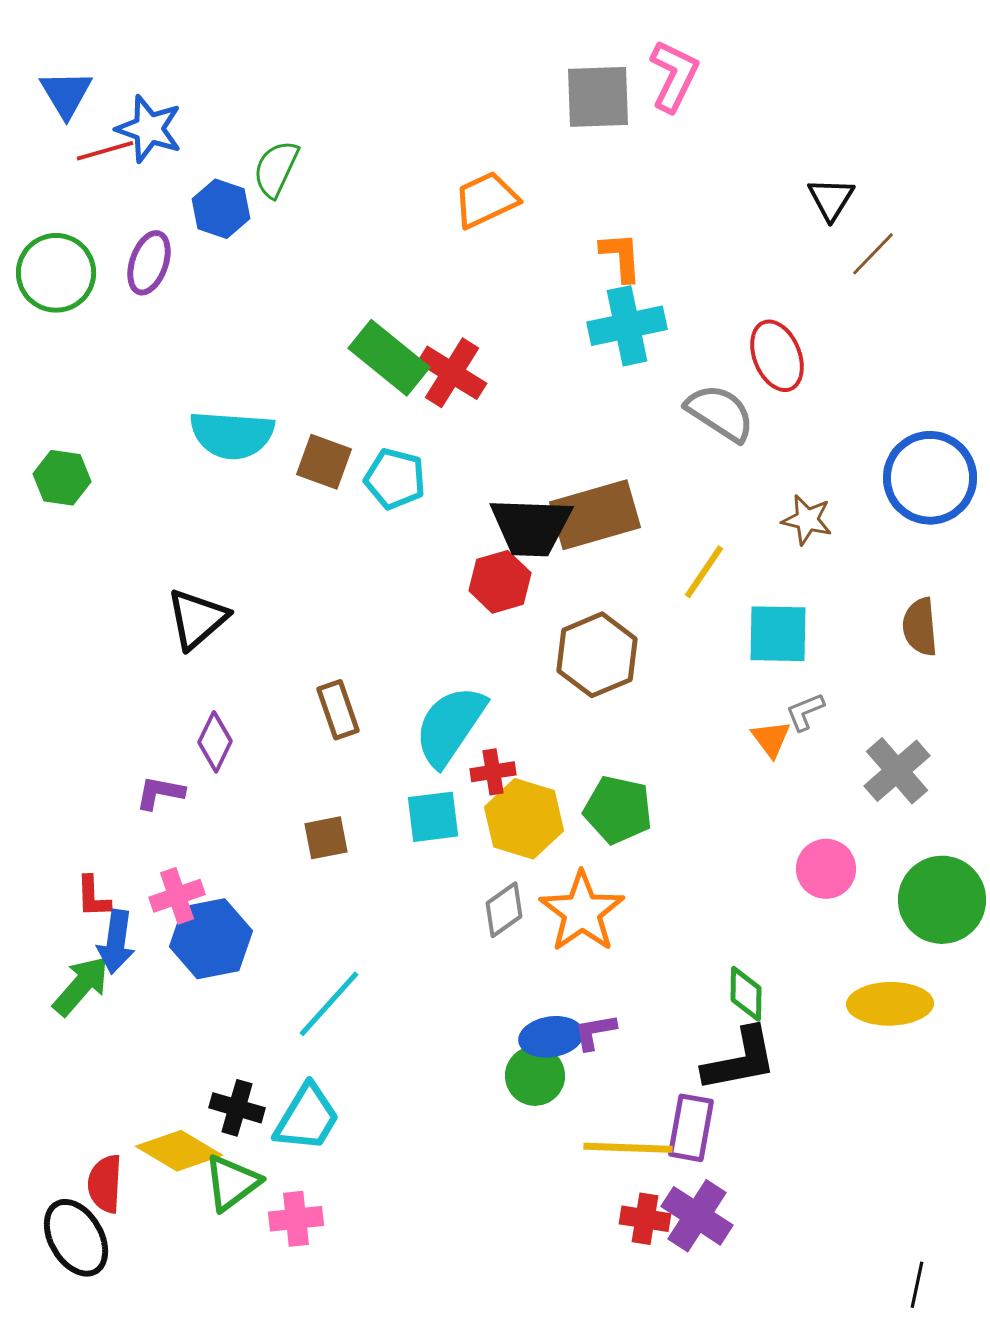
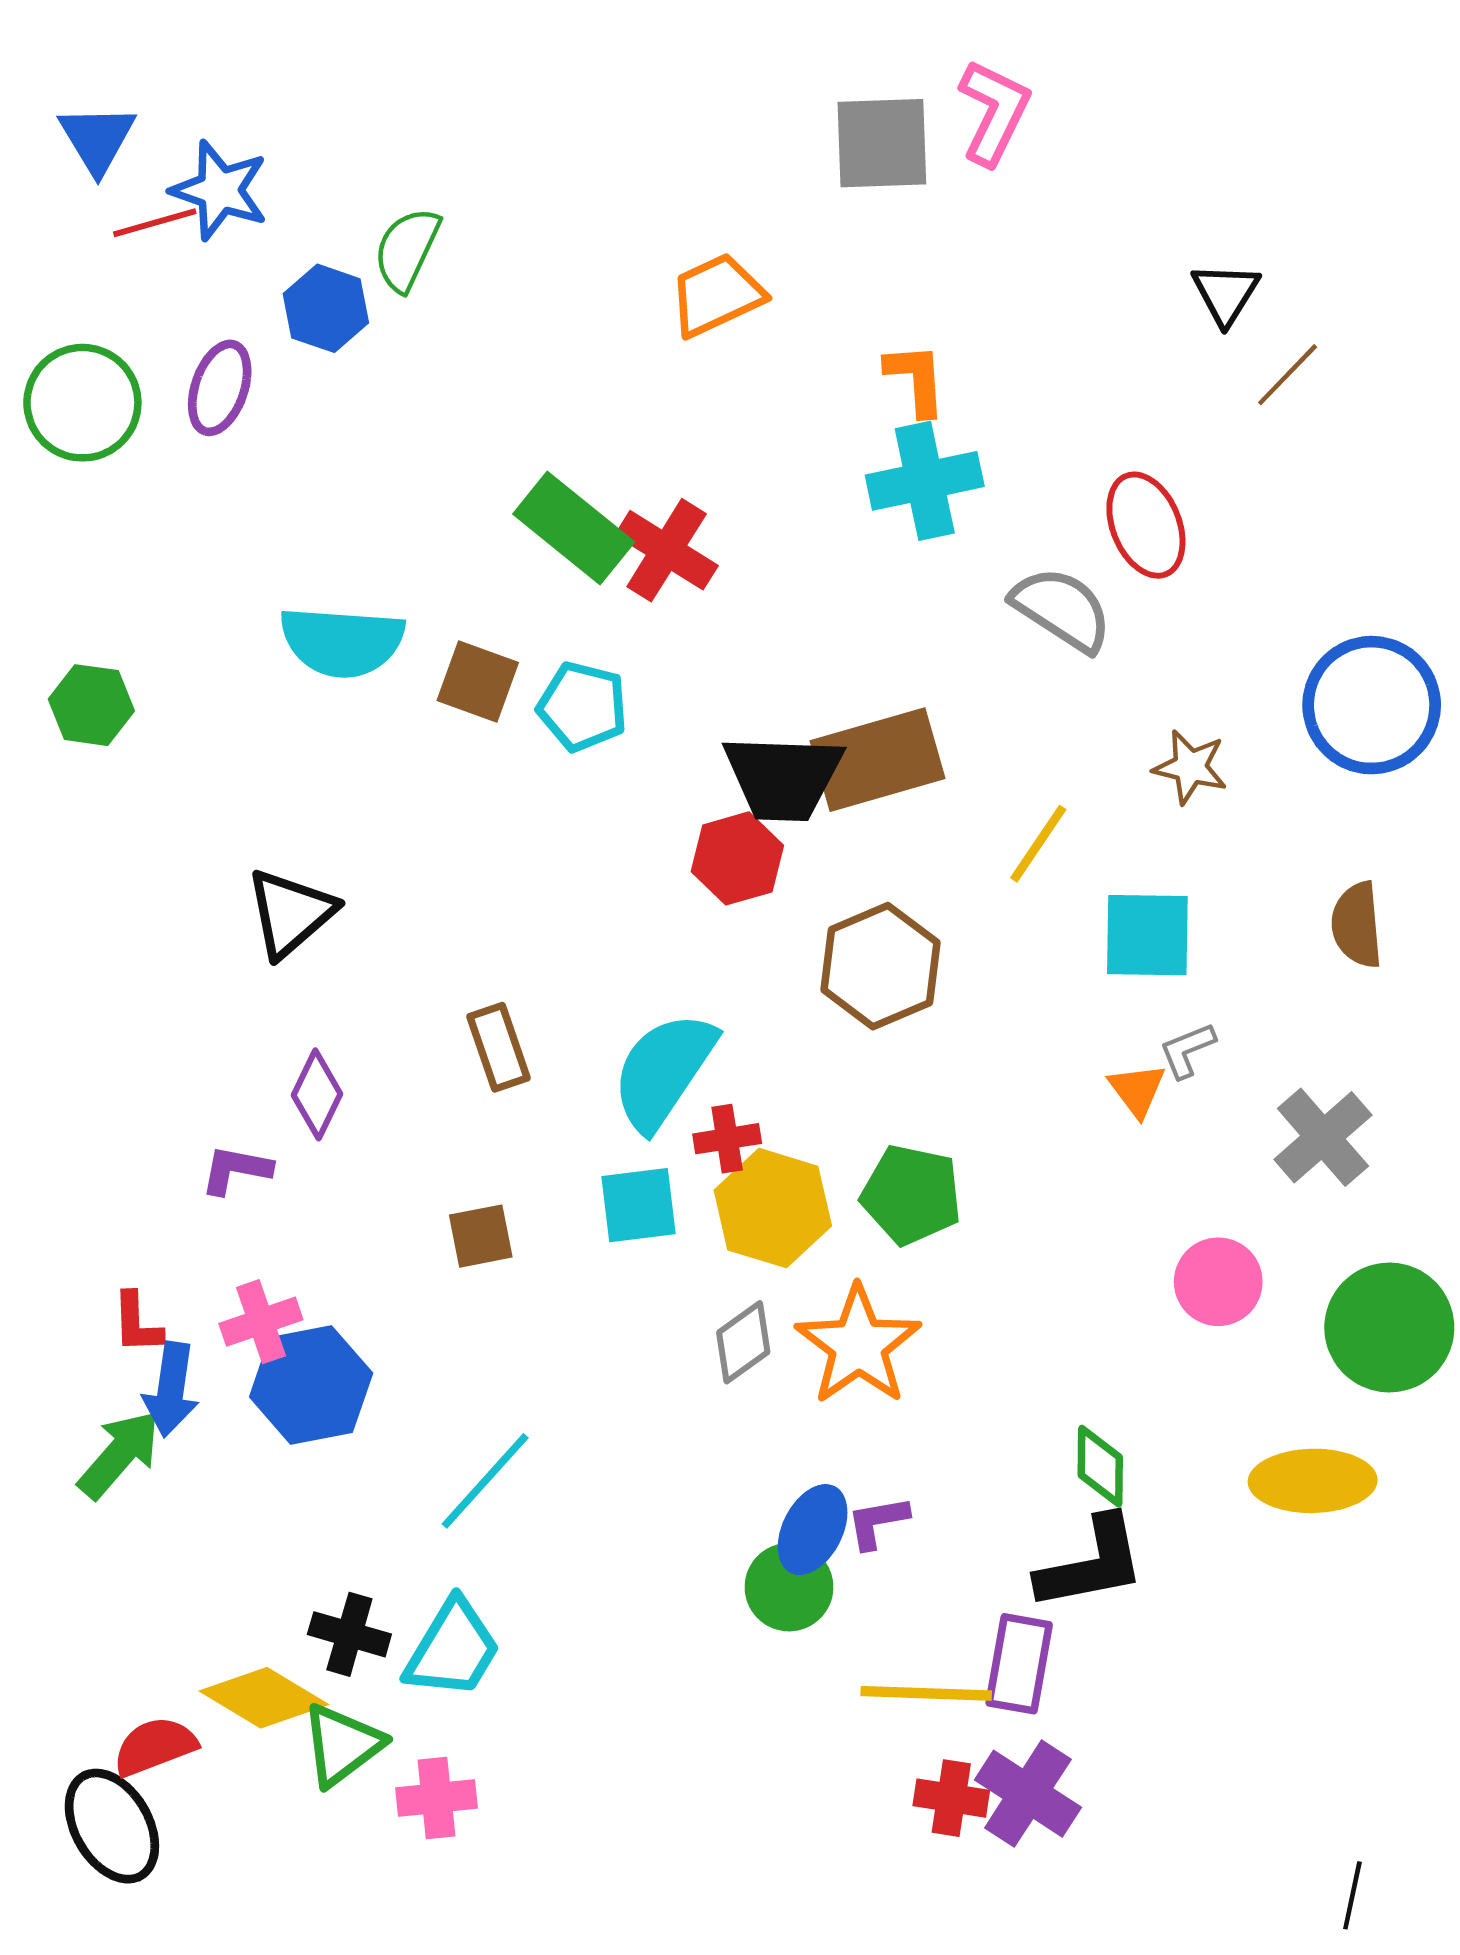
blue ellipse: (551, 1037) -> (813, 1530), turned -54
red semicircle: (105, 1184) -> (155, 1746), turned 66

